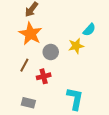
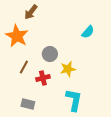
orange star: (30, 34) -> (17, 36), moved
yellow star: (76, 46) -> (68, 69), moved

